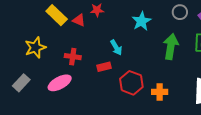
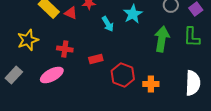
cyan arrow: (116, 47) -> (108, 24), moved

